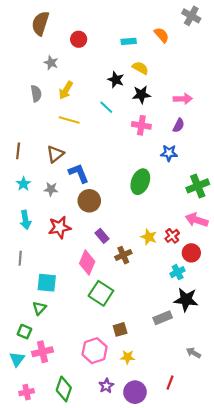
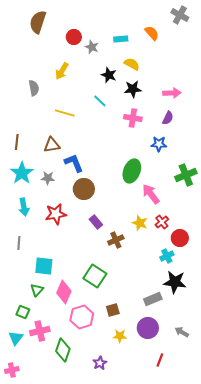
gray star: (51, 63) -> (92, 47), moved
yellow arrow: (66, 90) -> (62, 71), moved
brown triangle: (55, 154) -> (52, 145), turned 30
cyan star: (23, 184) -> (22, 173), size x1.6
pink arrow: (197, 220) -> (151, 194), moved, turned 35
pink diamond: (87, 262) -> (64, 292), moved
pink hexagon: (95, 351) -> (82, 317), moved
green diamond: (64, 389) -> (63, 350), moved
pink cross: (27, 392) -> (12, 370), moved
purple circle: (135, 392) -> (148, 328), moved

